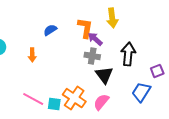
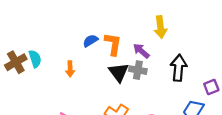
orange L-shape: (85, 28) -> (113, 44), moved
black triangle: (104, 75) -> (119, 72), moved

